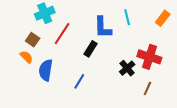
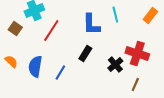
brown square: (33, 40) -> (15, 28), moved
black rectangle: (90, 49) -> (85, 54), moved
orange semicircle: (26, 57) -> (11, 62), moved
blue line: (79, 81) -> (60, 72), moved

